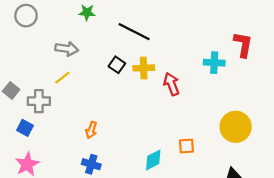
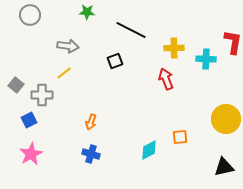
black square: (117, 65) -> (115, 61), turned 35
yellow cross: (144, 68) -> (174, 48), moved
blue square: (25, 128) -> (29, 120), turned 35

